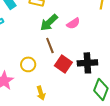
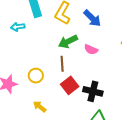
pink semicircle: (73, 23) -> (91, 49), turned 40
yellow arrow: (41, 93) -> (40, 107), turned 128

